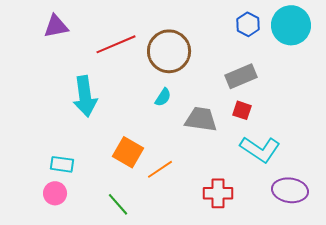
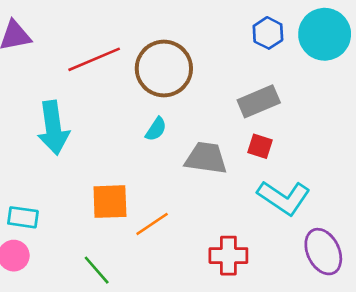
orange square: (128, 152) -> (110, 202), turned -32
purple ellipse: (290, 190) -> (323, 252), turned 56

